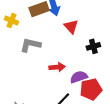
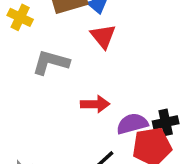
red triangle: (71, 27) -> (103, 36), moved
black cross: (93, 46) -> (166, 122), moved

